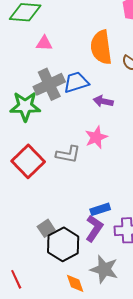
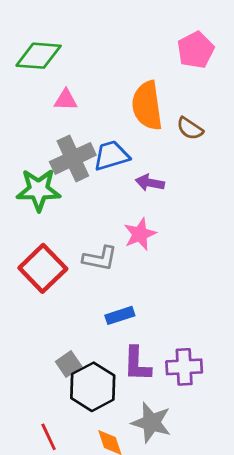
blue rectangle: (100, 209) -> (120, 315), moved
purple L-shape: (94, 228) -> (137, 364), turned 148
red line: (16, 279) -> (49, 437), moved

